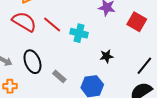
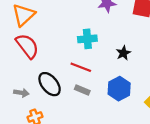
red semicircle: (24, 22) -> (27, 46), turned 40
red line: (52, 24) -> (81, 67), moved

